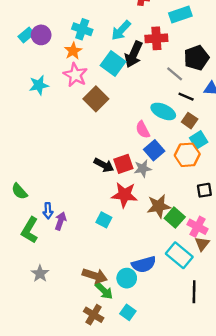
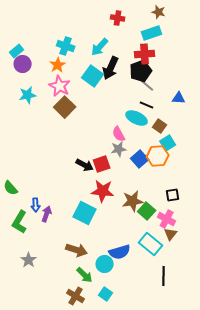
purple circle: (41, 35) -> (23, 64), moved
red cross: (156, 38) -> (145, 54), moved
black pentagon: (196, 58) -> (141, 71), moved
black line: (186, 97) -> (147, 105), moved
brown square: (96, 99) -> (65, 107), moved
blue square: (154, 150) -> (140, 159), moved
gray star: (143, 169) -> (119, 149), moved
black square: (204, 190) -> (173, 195), moved
cyan square: (104, 220) -> (85, 213), size x1.6
brown arrow: (95, 276) -> (77, 250), moved

